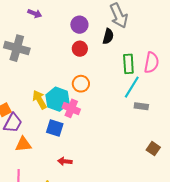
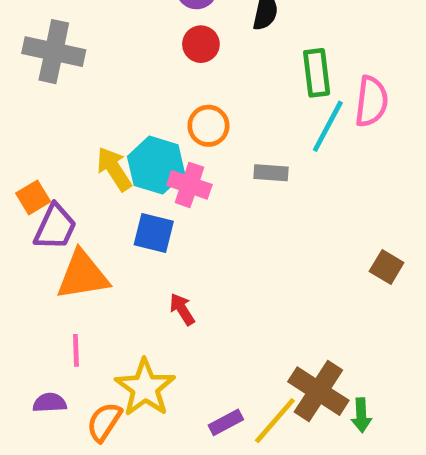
pink semicircle: (151, 63) -> (371, 101), moved
gray rectangle: (141, 106) -> (271, 173), moved
orange triangle: (23, 144) -> (83, 275), size x1.4
red arrow: (65, 161) -> (182, 309), turned 56

